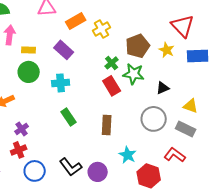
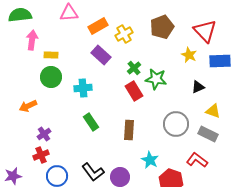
brown pentagon: (138, 46) -> (162, 27), moved
purple rectangle: (64, 50) -> (101, 55), moved
black triangle: (163, 88) -> (198, 87), moved

